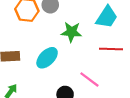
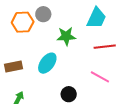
pink line: (89, 79) -> (100, 77), moved

